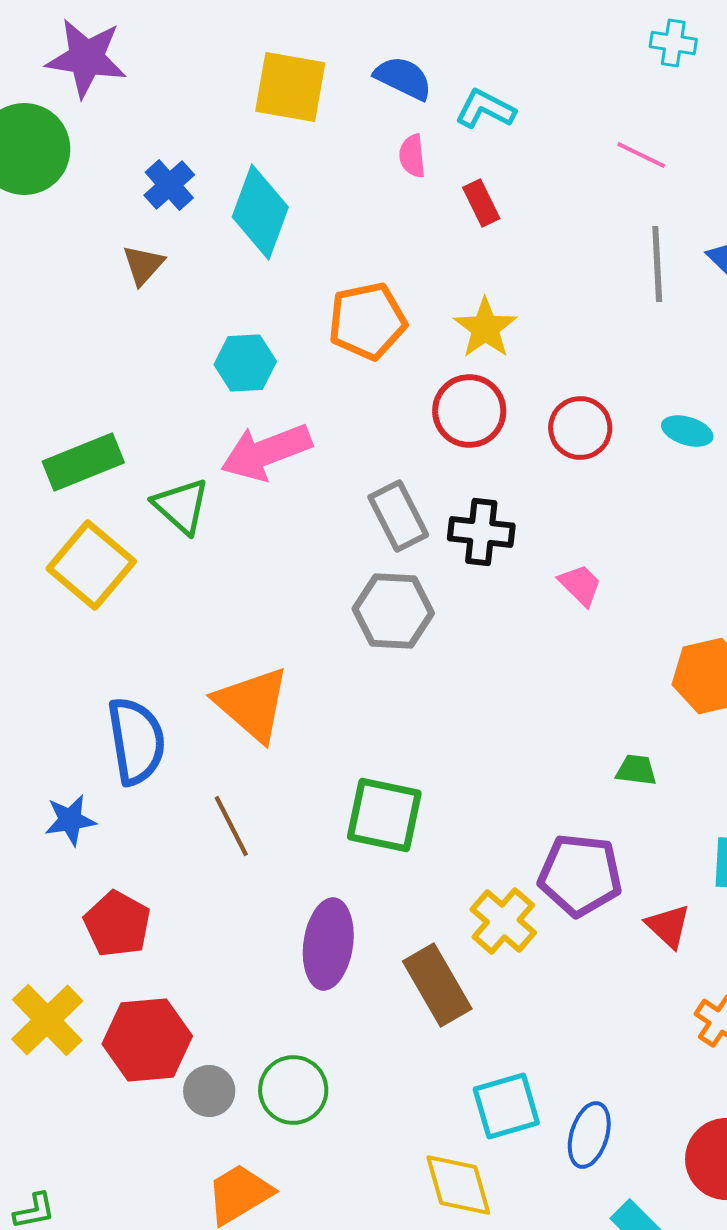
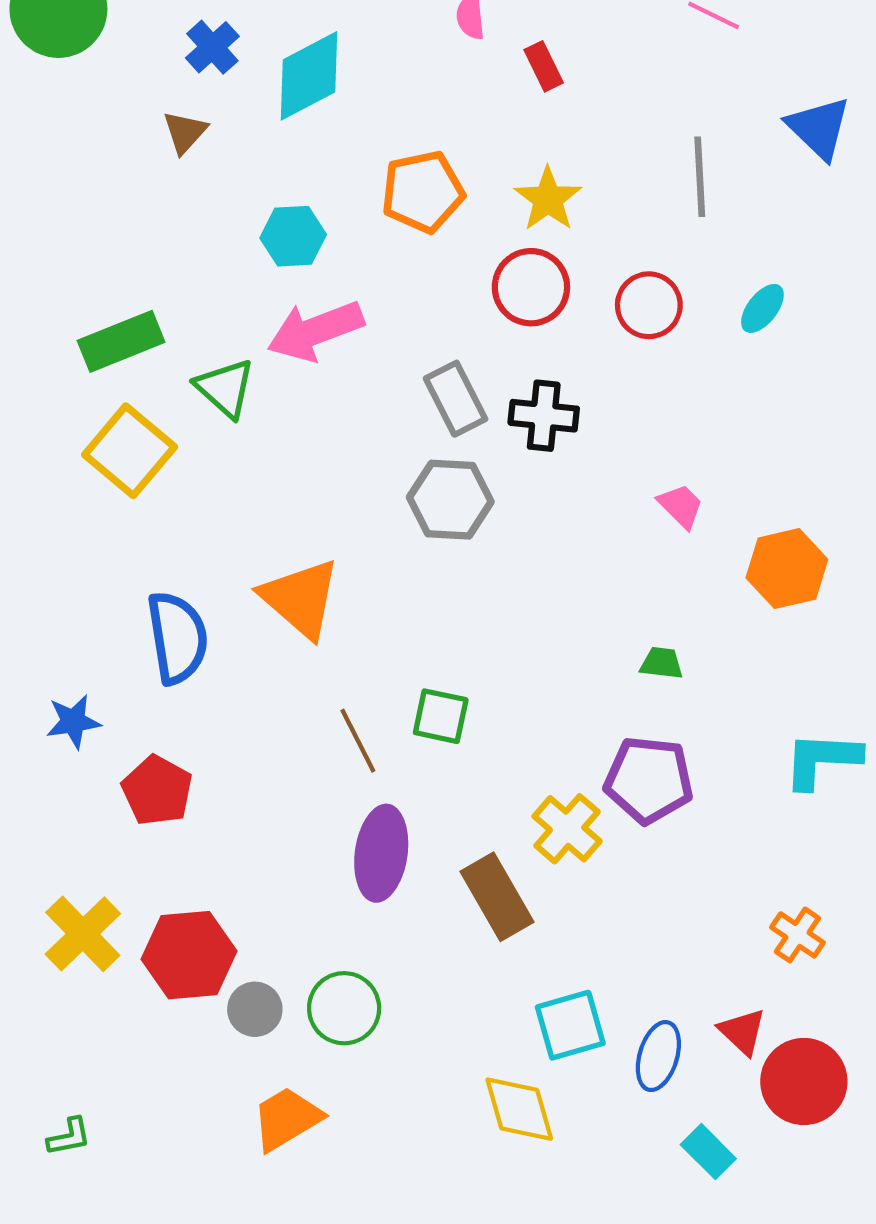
cyan diamond: (260, 212) -> (309, 76), turned 42
gray line: (657, 264) -> (700, 177), moved
cyan ellipse: (687, 431) -> (762, 308), turned -69
pink trapezoid: (580, 585) -> (681, 506), moved
green trapezoid: (636, 770) -> (662, 663), moved
green square: (384, 815) -> (441, 716), size x0.7
blue star: (70, 820) -> (73, 722), moved
brown line: (231, 826) -> (358, 741), moved
red pentagon: (117, 924) -> (157, 791), moved
red triangle: (668, 926) -> (742, 1032), moved

